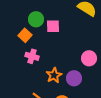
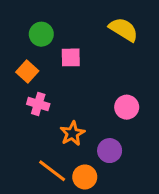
green circle: (36, 19) -> (41, 34), moved
purple circle: (74, 78) -> (110, 151), moved

